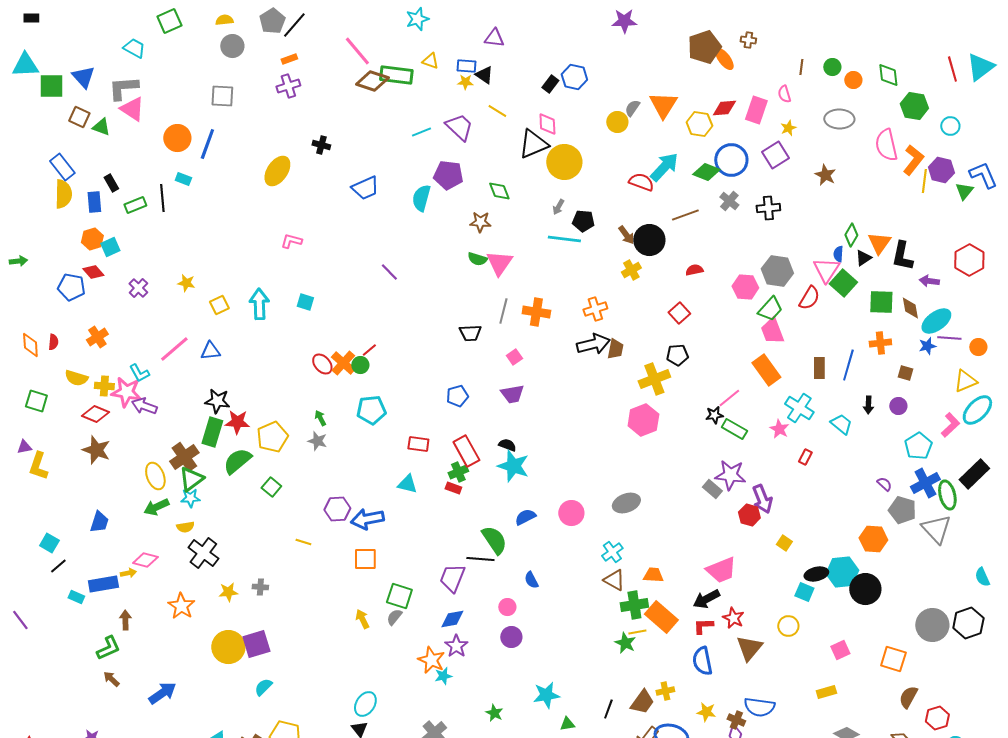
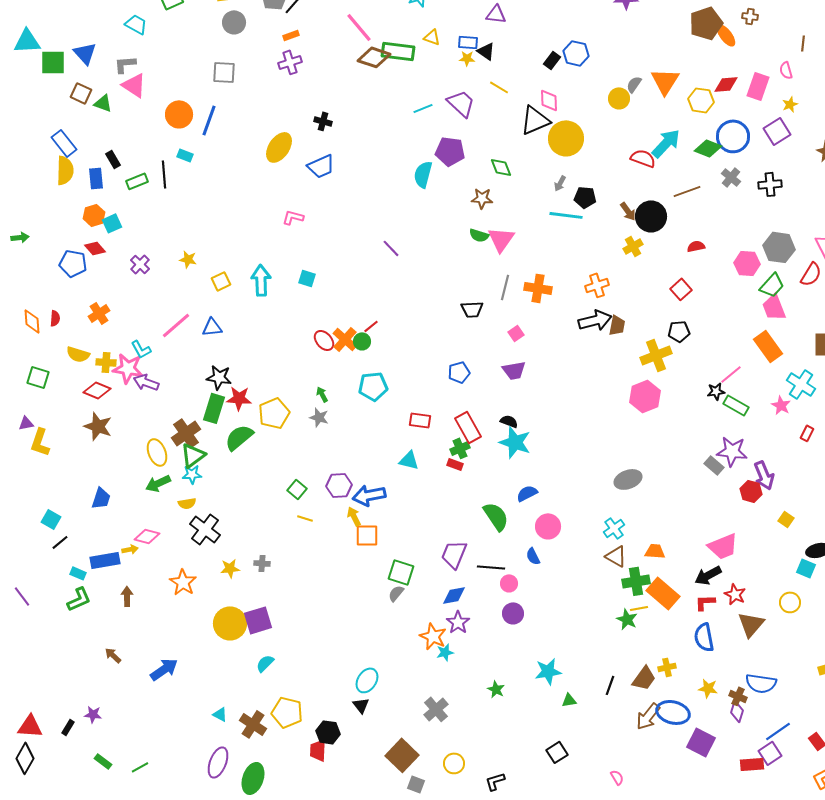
gray L-shape: (123, 88) -> (125, 64), size x0.7
blue trapezoid: (365, 188) -> (321, 166), moved
green square: (271, 487) -> (297, 489), moved
pink circle: (571, 513) -> (548, 526), moved
black line: (480, 559) -> (491, 567), moved
yellow arrow: (362, 619) -> (354, 516), moved
green L-shape: (108, 648) -> (79, 599), moved

